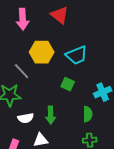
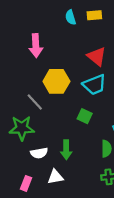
red triangle: (60, 15) -> (97, 56), moved

